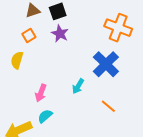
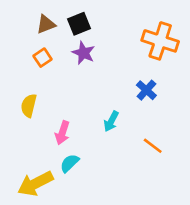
yellow semicircle: (17, 60) -> (29, 106), moved
blue cross: (106, 64) -> (146, 90), size x0.6

